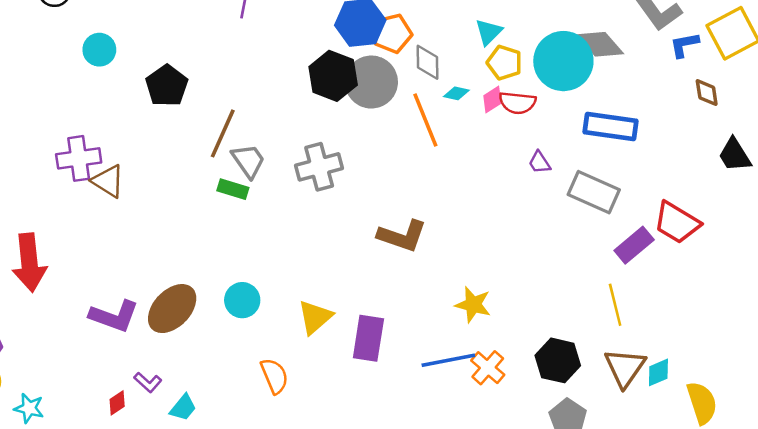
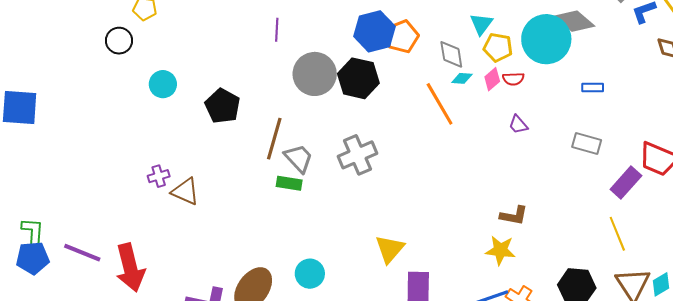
gray diamond: (427, 62) -> (451, 54), moved
gray circle: (371, 82) -> (315, 74), moved
red semicircle: (517, 103) -> (513, 79), size x0.7
blue rectangle: (610, 126) -> (593, 88), size x0.5
purple cross: (79, 158) -> (159, 176), size x0.6
purple trapezoid: (539, 162) -> (518, 125), moved
gray rectangle: (594, 192) -> (587, 143), size x0.7
brown L-shape: (402, 236) -> (514, 216), moved, size x0.7
yellow triangle: (315, 317) -> (390, 249), moved

